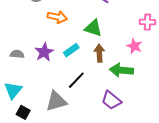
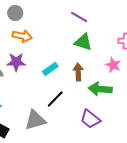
orange arrow: (57, 17) -> (22, 36), moved
green triangle: (93, 28) -> (83, 42), moved
purple star: (44, 52) -> (16, 62), moved, turned 30

